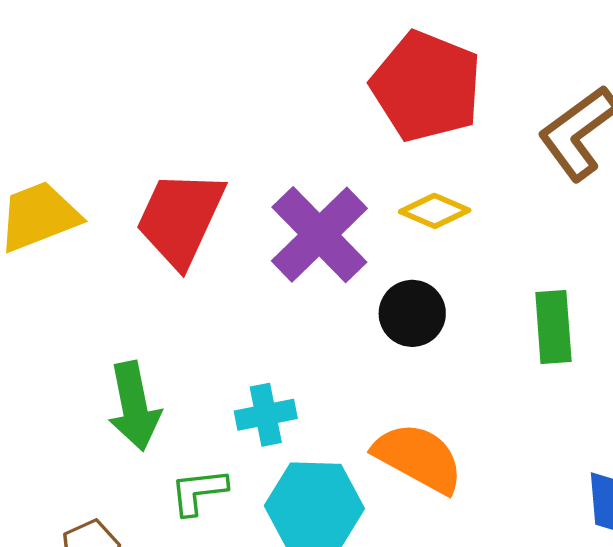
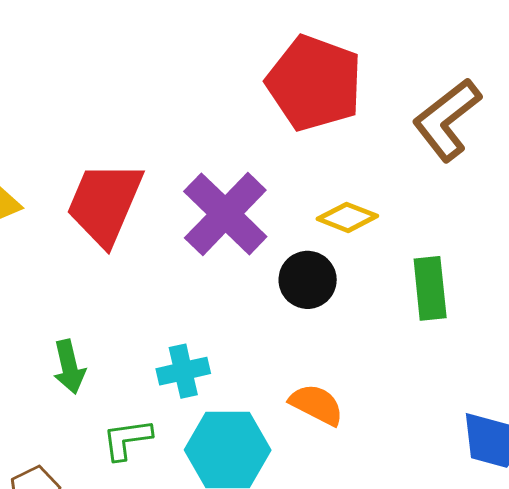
yellow diamond: (435, 211) -> (347, 217), moved
green arrow: (134, 406) -> (69, 367), size x0.7
orange semicircle: (418, 458) -> (316, 405), size x0.7

